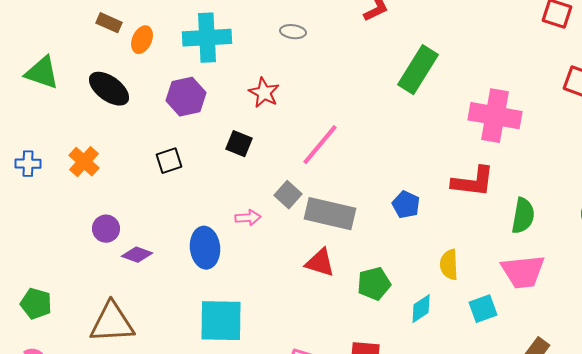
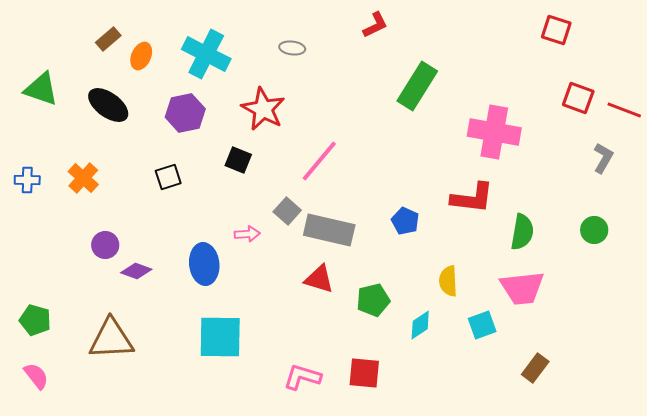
brown rectangle: (109, 23) -> (108, 39), turned -65
cyan cross: (207, 38) -> (206, 54), turned 30
red star: (264, 93) -> (263, 109), size x1.4

